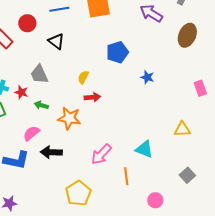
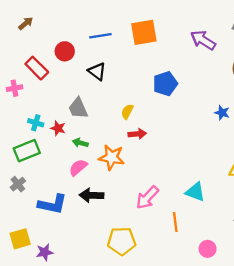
blue star: (147, 77) -> (222, 113), moved
pink semicircle: (31, 133) -> (78, 167), moved
yellow pentagon: (78, 193) -> (122, 241), turned 30

